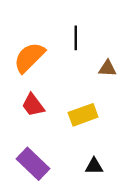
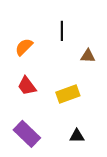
orange semicircle: (29, 57) -> (24, 47), size x0.7

